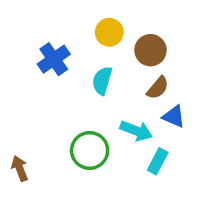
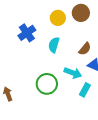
brown circle: (150, 50) -> (81, 13), moved

